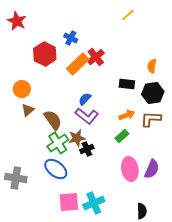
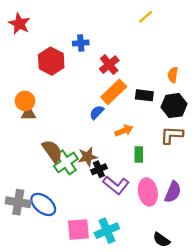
blue cross: (71, 38) -> (81, 43), turned -32
orange rectangle: (78, 64) -> (114, 92), moved
brown triangle: (28, 110) -> (28, 113), moved, turned 40
orange arrow: (127, 115) -> (124, 131), moved
purple L-shape: (87, 116) -> (116, 185), moved
brown semicircle: (53, 120) -> (52, 151), moved
green rectangle: (122, 136) -> (139, 154), turned -48
blue ellipse: (56, 169) -> (43, 204), moved
black semicircle: (142, 211) -> (161, 240), turned 126

